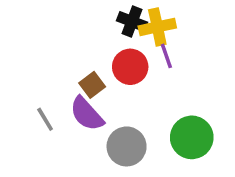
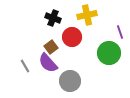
black cross: (132, 21) -> (53, 18), moved
purple line: (166, 56) -> (120, 32), moved
green circle: (192, 137) -> (109, 53), moved

